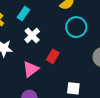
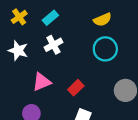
red rectangle: (53, 56) -> (76, 88), moved

